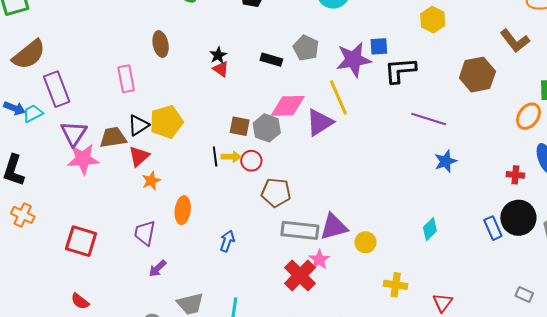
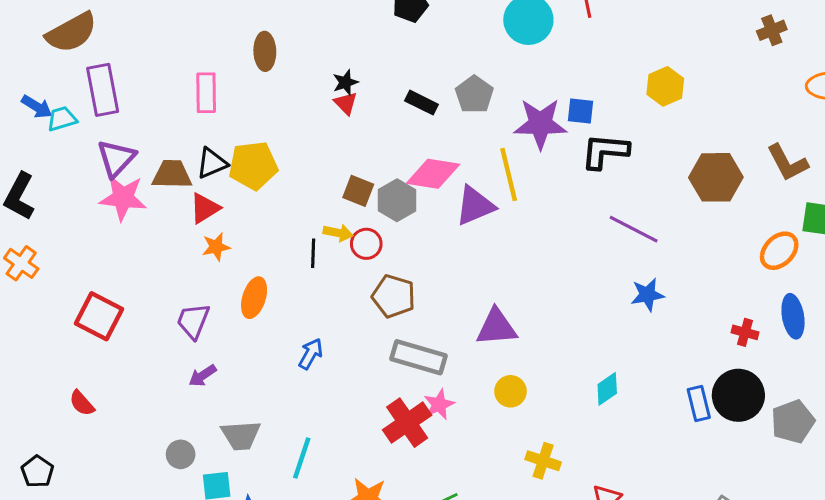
brown L-shape: (515, 41) -> (787, 163), moved
black line: (215, 156) -> (313, 253), moved
purple triangle: (334, 227) -> (496, 327), moved

